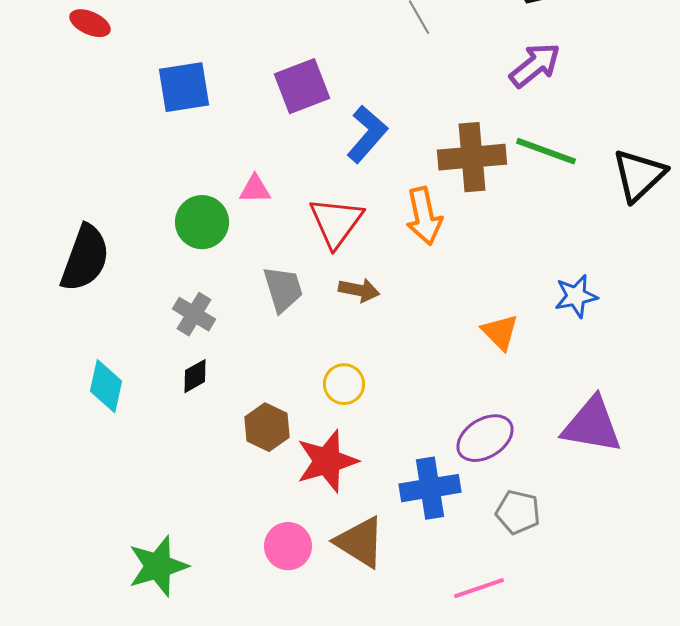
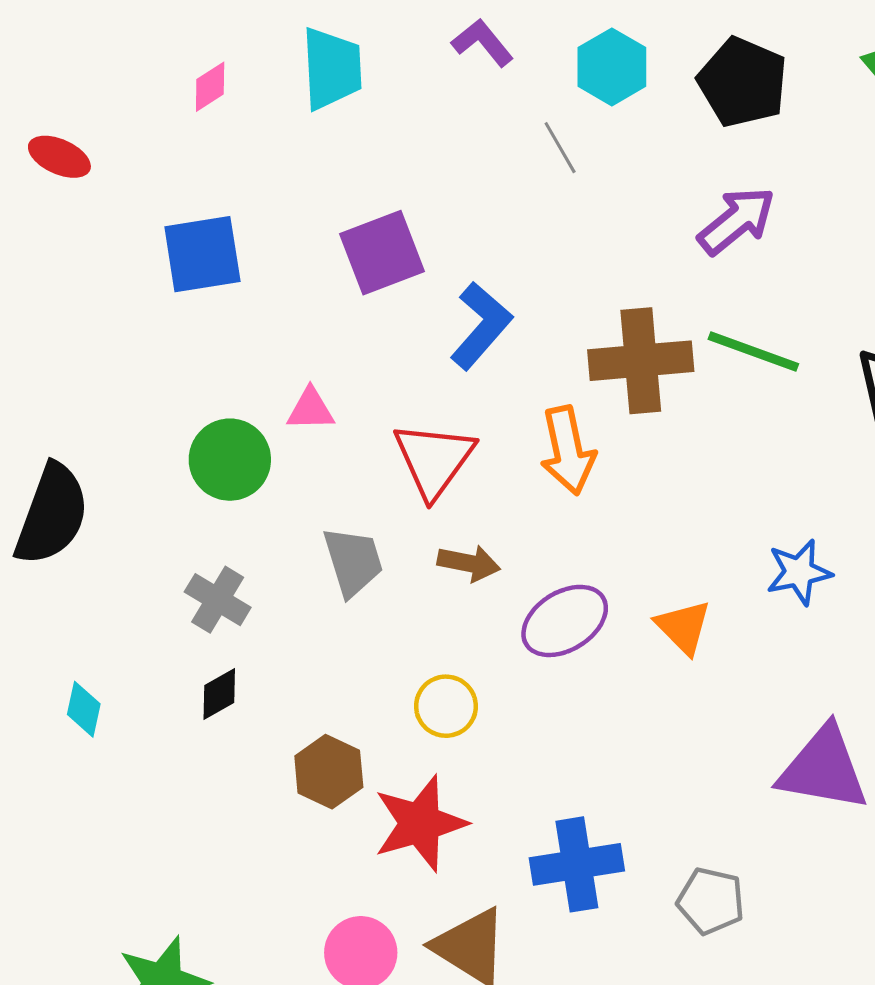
cyan diamond: (106, 386) -> (84, 709), size x0.7
purple ellipse: (485, 438) -> (565, 621), moved

